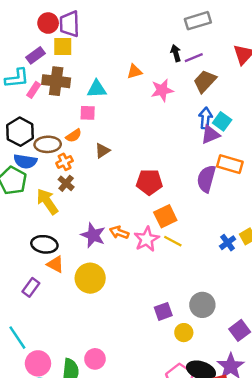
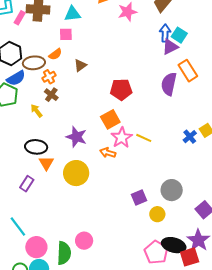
blue semicircle: (25, 161) -> (16, 78), turned -36
orange rectangle: (230, 164) -> (188, 71), turned 45
yellow arrow: (47, 201) -> (36, 111), size x0.6
orange square: (165, 216) -> (110, 119), moved
orange arrow: (119, 232) -> (108, 153), moved
orange triangle: (55, 264) -> (46, 163), turned 35

